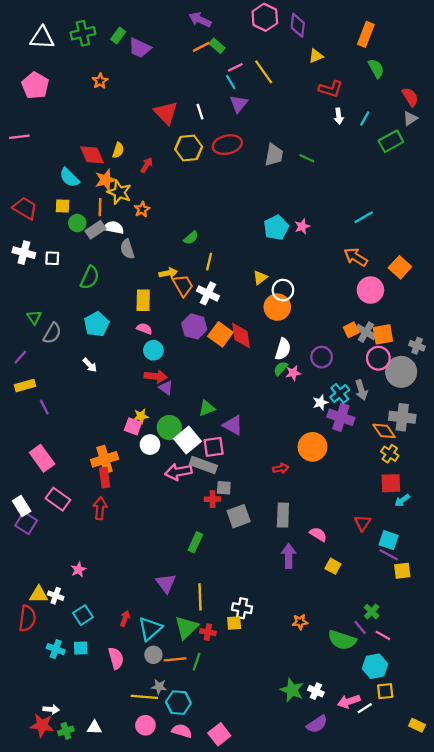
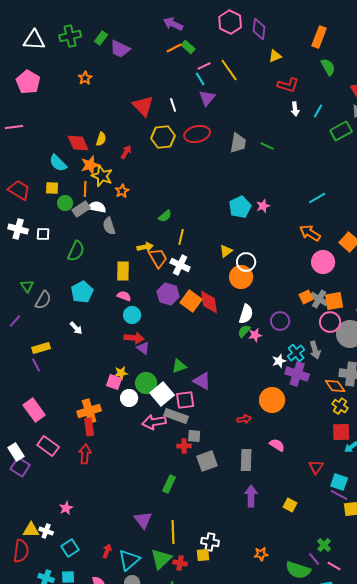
yellow rectangle: (25, 385) -> (41, 348), moved
pink semicircle: (318, 534) -> (277, 445), moved

